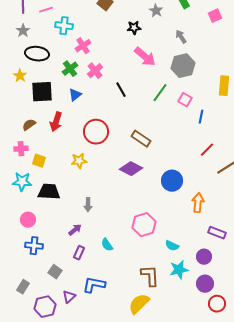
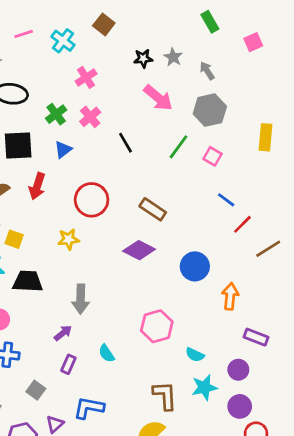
gray star: (156, 11) -> (173, 57), moved
cyan cross: (64, 26) -> (63, 41), moved, turned 30
pink cross: (83, 46) -> (86, 77), moved
blue line: (201, 117) -> (226, 200), moved, turned -64
gray arrow: (88, 205) -> (81, 299), size x1.5

